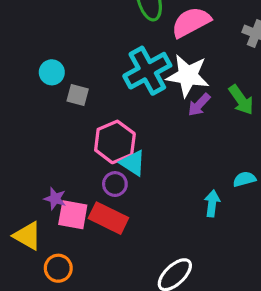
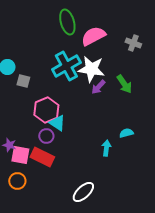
orange circle: (58, 268) -> (17, 181), moved

